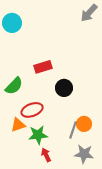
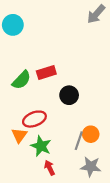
green semicircle: (14, 86) -> (21, 80), moved
orange triangle: (18, 125) -> (19, 135), turned -35
green star: (38, 135) -> (41, 146), turned 30

